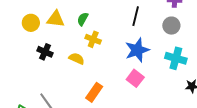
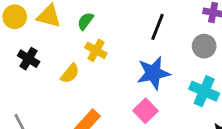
yellow semicircle: (77, 59) -> (70, 73), turned 98

